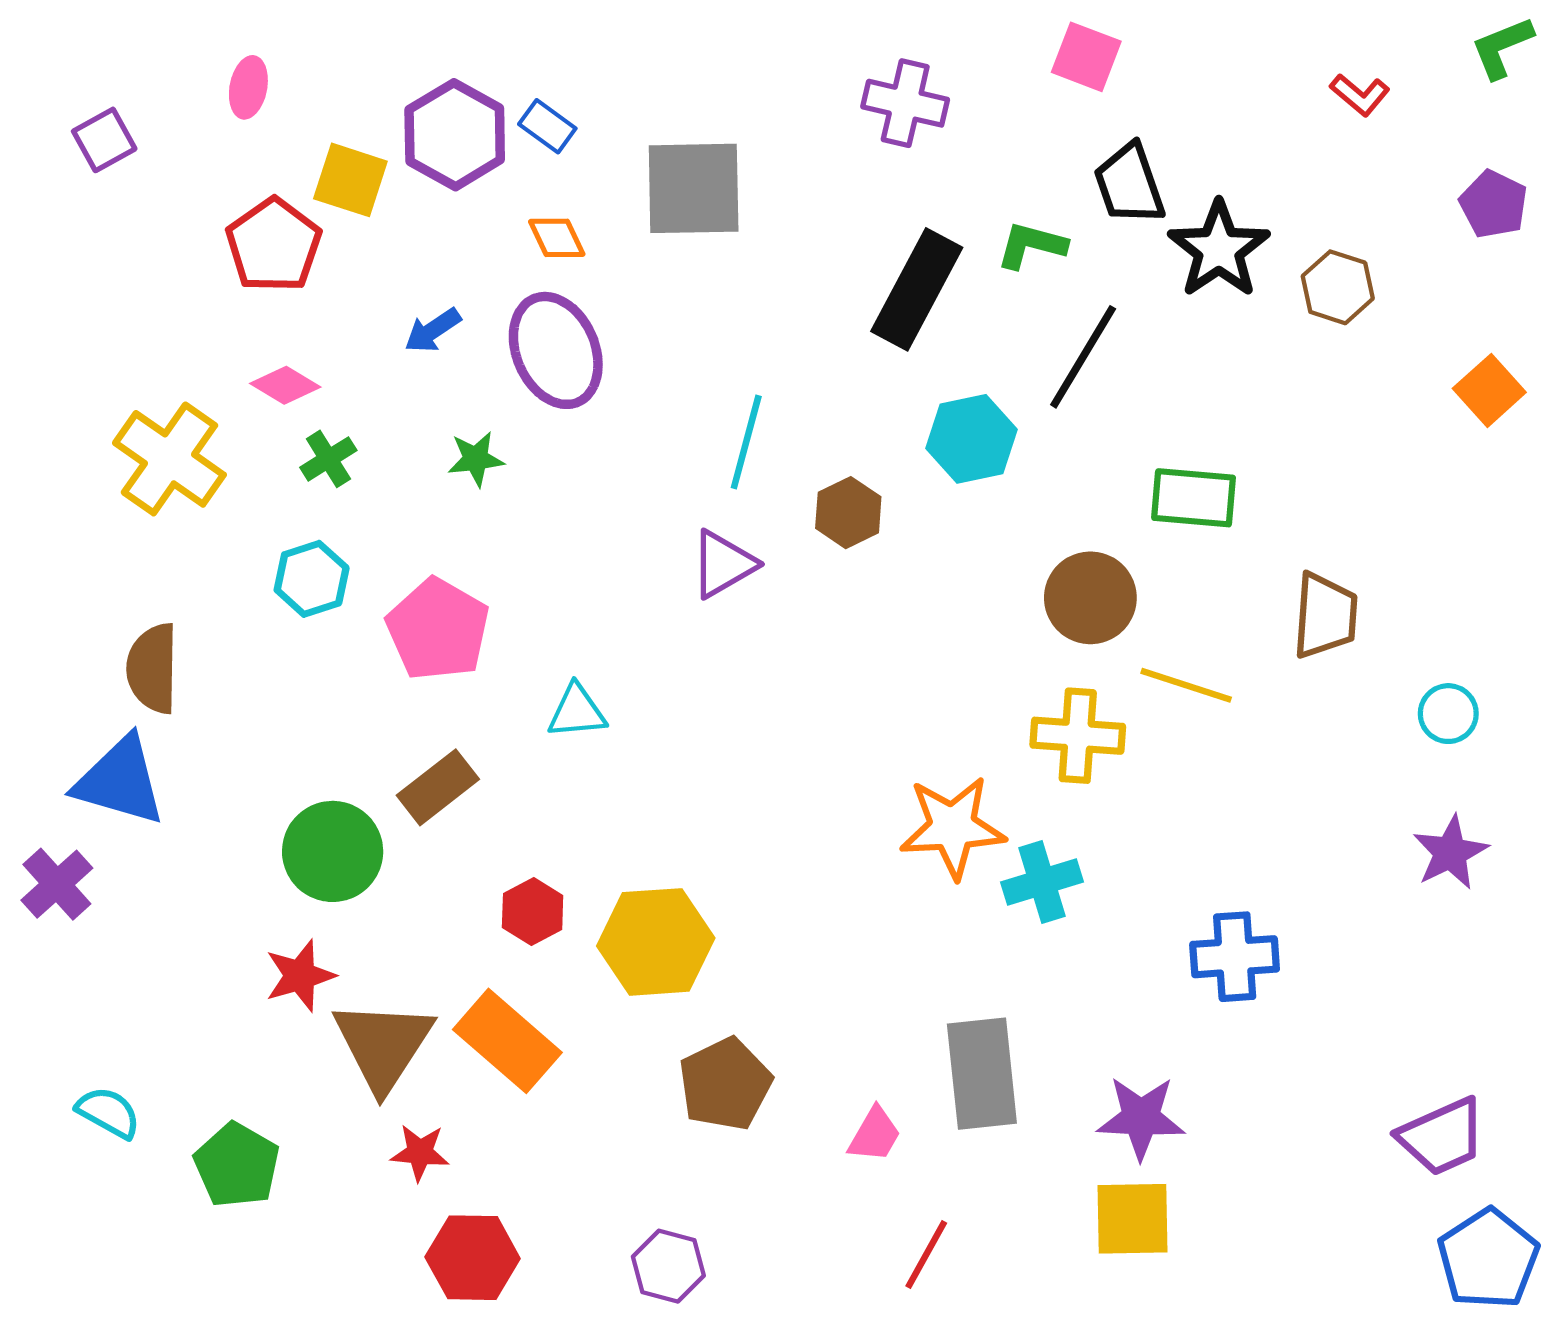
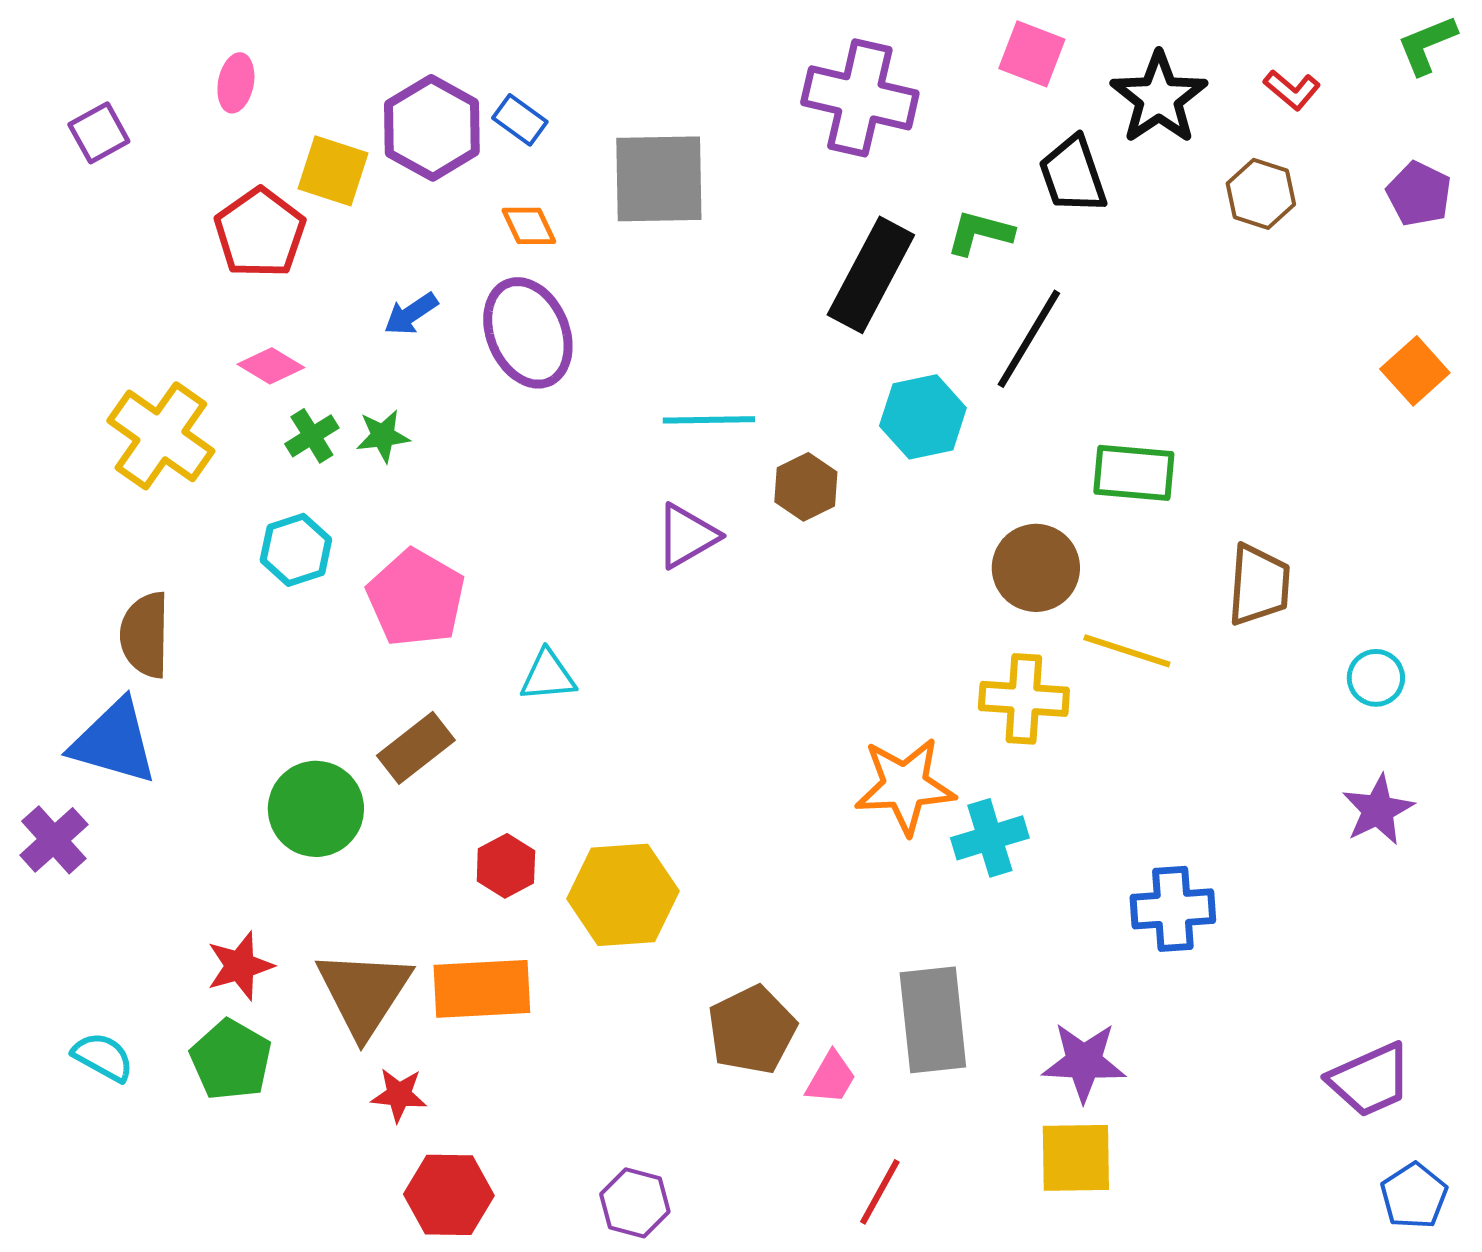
purple cross: (905, 103) -> (860, 98), size x1.4
black star: (1219, 249) -> (1159, 98), moved
brown hexagon: (1338, 287) -> (1261, 194), moved
cyan line: (746, 442) -> (709, 420), turned 74
green star: (476, 459) -> (383, 436), moved
red star: (300, 976) -> (240, 966), moved
orange rectangle: (507, 1041) -> (482, 989), turned -44
brown pentagon: (725, 1084) -> (752, 1030), moved
green pentagon: (237, 1165) -> (231, 1060), moved
blue pentagon: (1488, 1259) -> (1414, 1196), size x0.7

